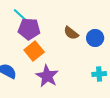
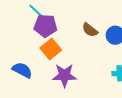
purple star: (47, 76) -> (64, 75), turned -30

